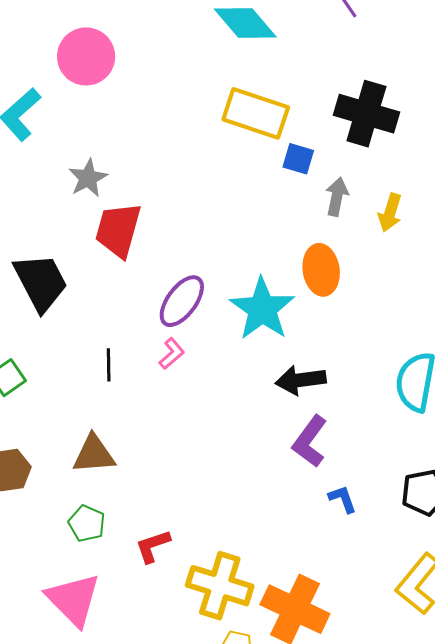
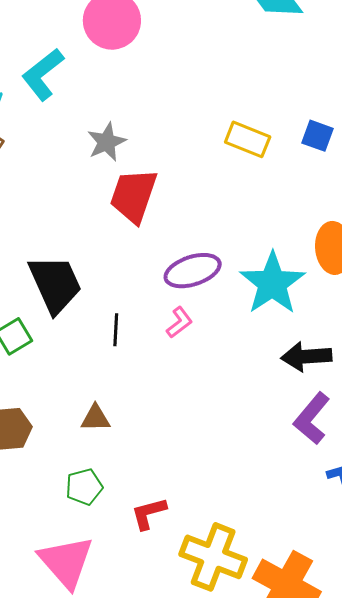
yellow rectangle: (256, 113) -> (248, 139), moved, size x0.7
black trapezoid: (41, 282) -> (55, 284), moved
purple ellipse: (182, 301) -> (193, 271), turned 32
brown triangle: (94, 454) -> (95, 418), size x0.7
green pentagon: (87, 524) -> (84, 487), turned 30

